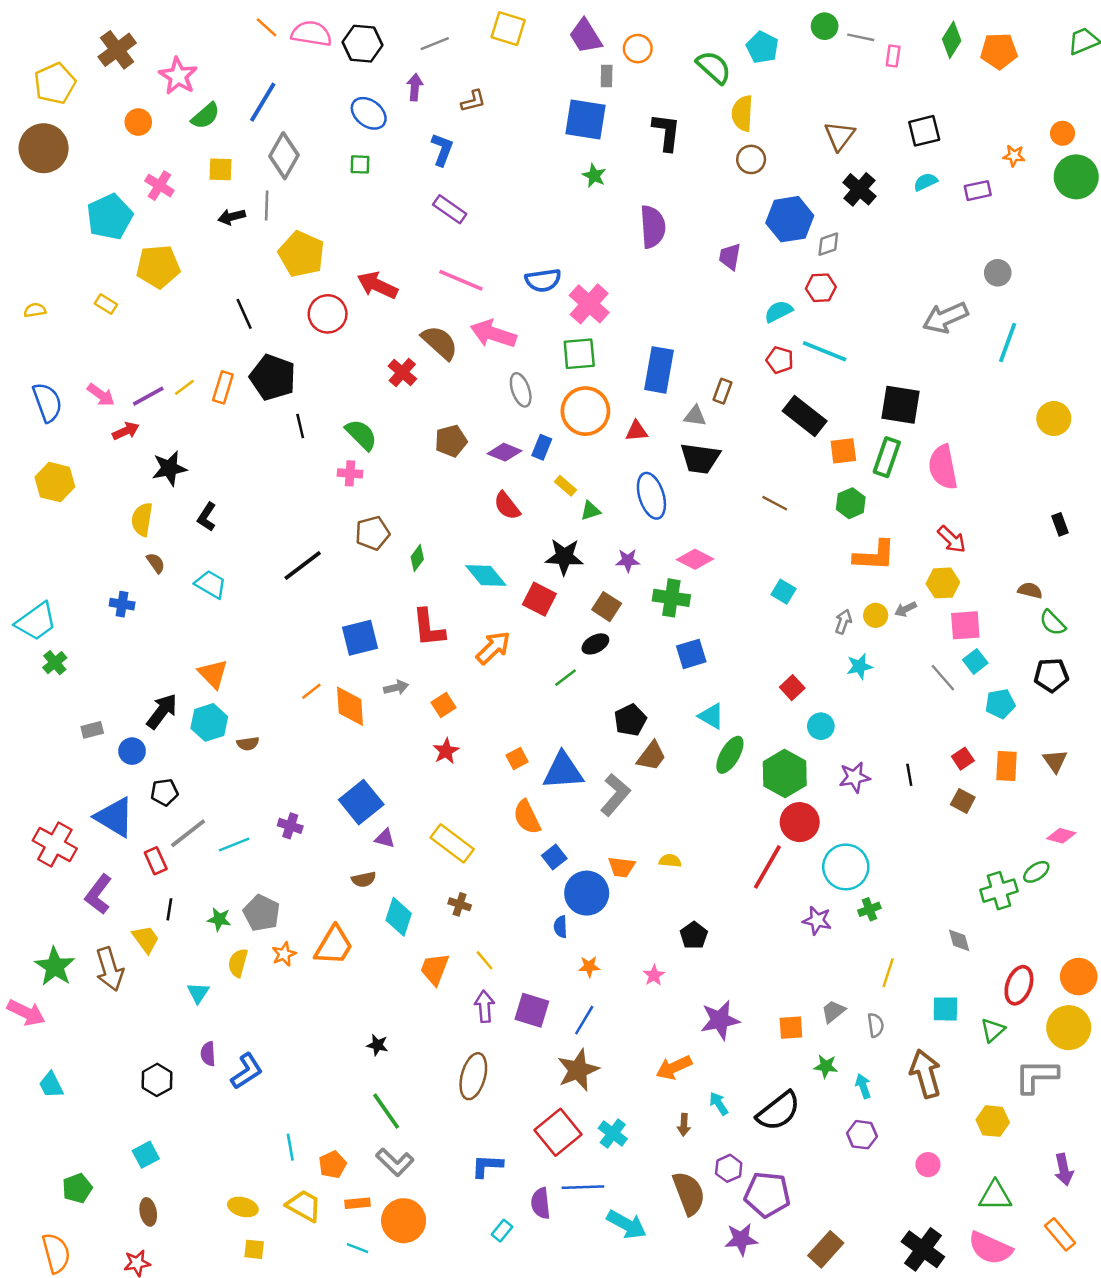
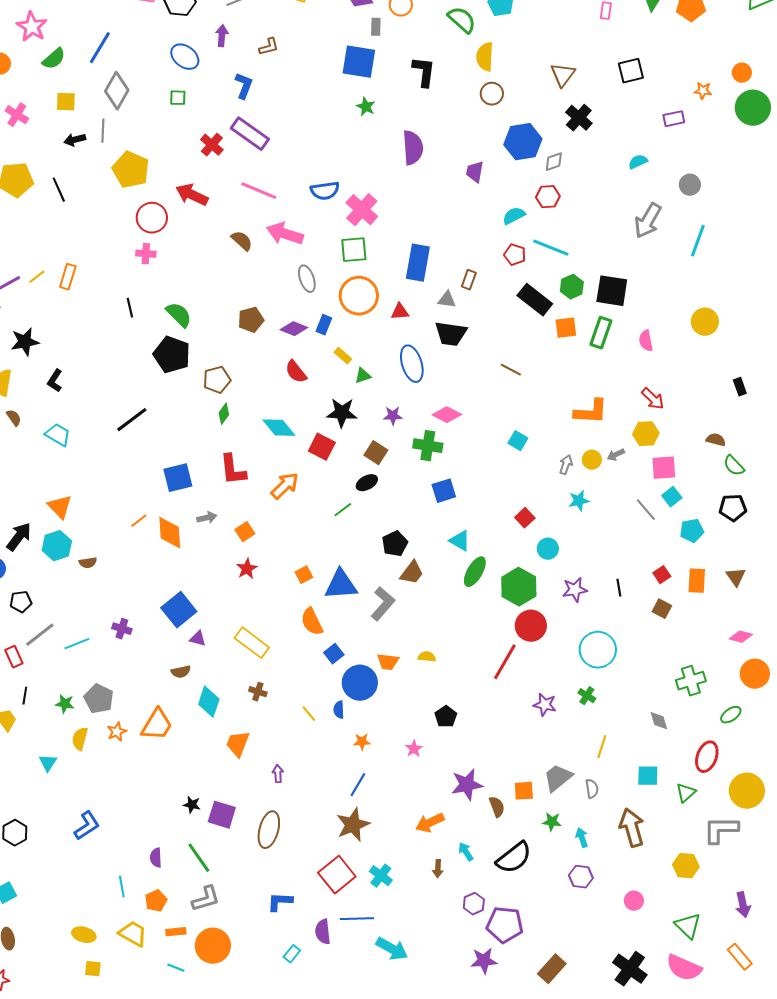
cyan semicircle: (925, 182) -> (638, 162), moved
purple rectangle: (450, 209) -> (250, 134), size x1.4
black line: (244, 314) -> (59, 190), moved
gray arrow: (945, 318) -> (648, 221), turned -36
brown semicircle: (440, 343) -> (242, 241), size x0.7
red cross: (402, 372) -> (212, 145), moved
black pentagon: (273, 377) -> (172, 355), moved
yellow circle: (1054, 419) -> (705, 322), moved
pink semicircle: (943, 467) -> (646, 341), size x0.6
pink cross: (350, 473) -> (146, 254), moved
green hexagon: (851, 503) -> (572, 287), moved
brown pentagon: (372, 533) -> (217, 380), moved
cyan circle: (846, 867) -> (598, 650), moved
green ellipse: (1036, 872) -> (731, 715), moved
green cross: (869, 909) -> (587, 696), turned -36
yellow line: (485, 960) -> (309, 714), moved
orange circle: (1079, 977) -> (755, 674), moved
purple arrow: (485, 1006) -> (278, 774), size x0.7
purple square: (532, 1010) -> (222, 815), moved
gray trapezoid: (833, 1011) -> (558, 778), size x1.5
purple semicircle: (208, 1054) -> (156, 858), moved
gray L-shape: (395, 1162) -> (206, 899), turned -60
brown semicircle: (689, 1193) -> (497, 807), moved, size x0.6
green triangle: (995, 1196) -> (688, 926), turned 44

